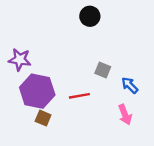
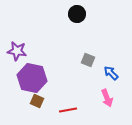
red line: (79, 96) -> (68, 110), moved

